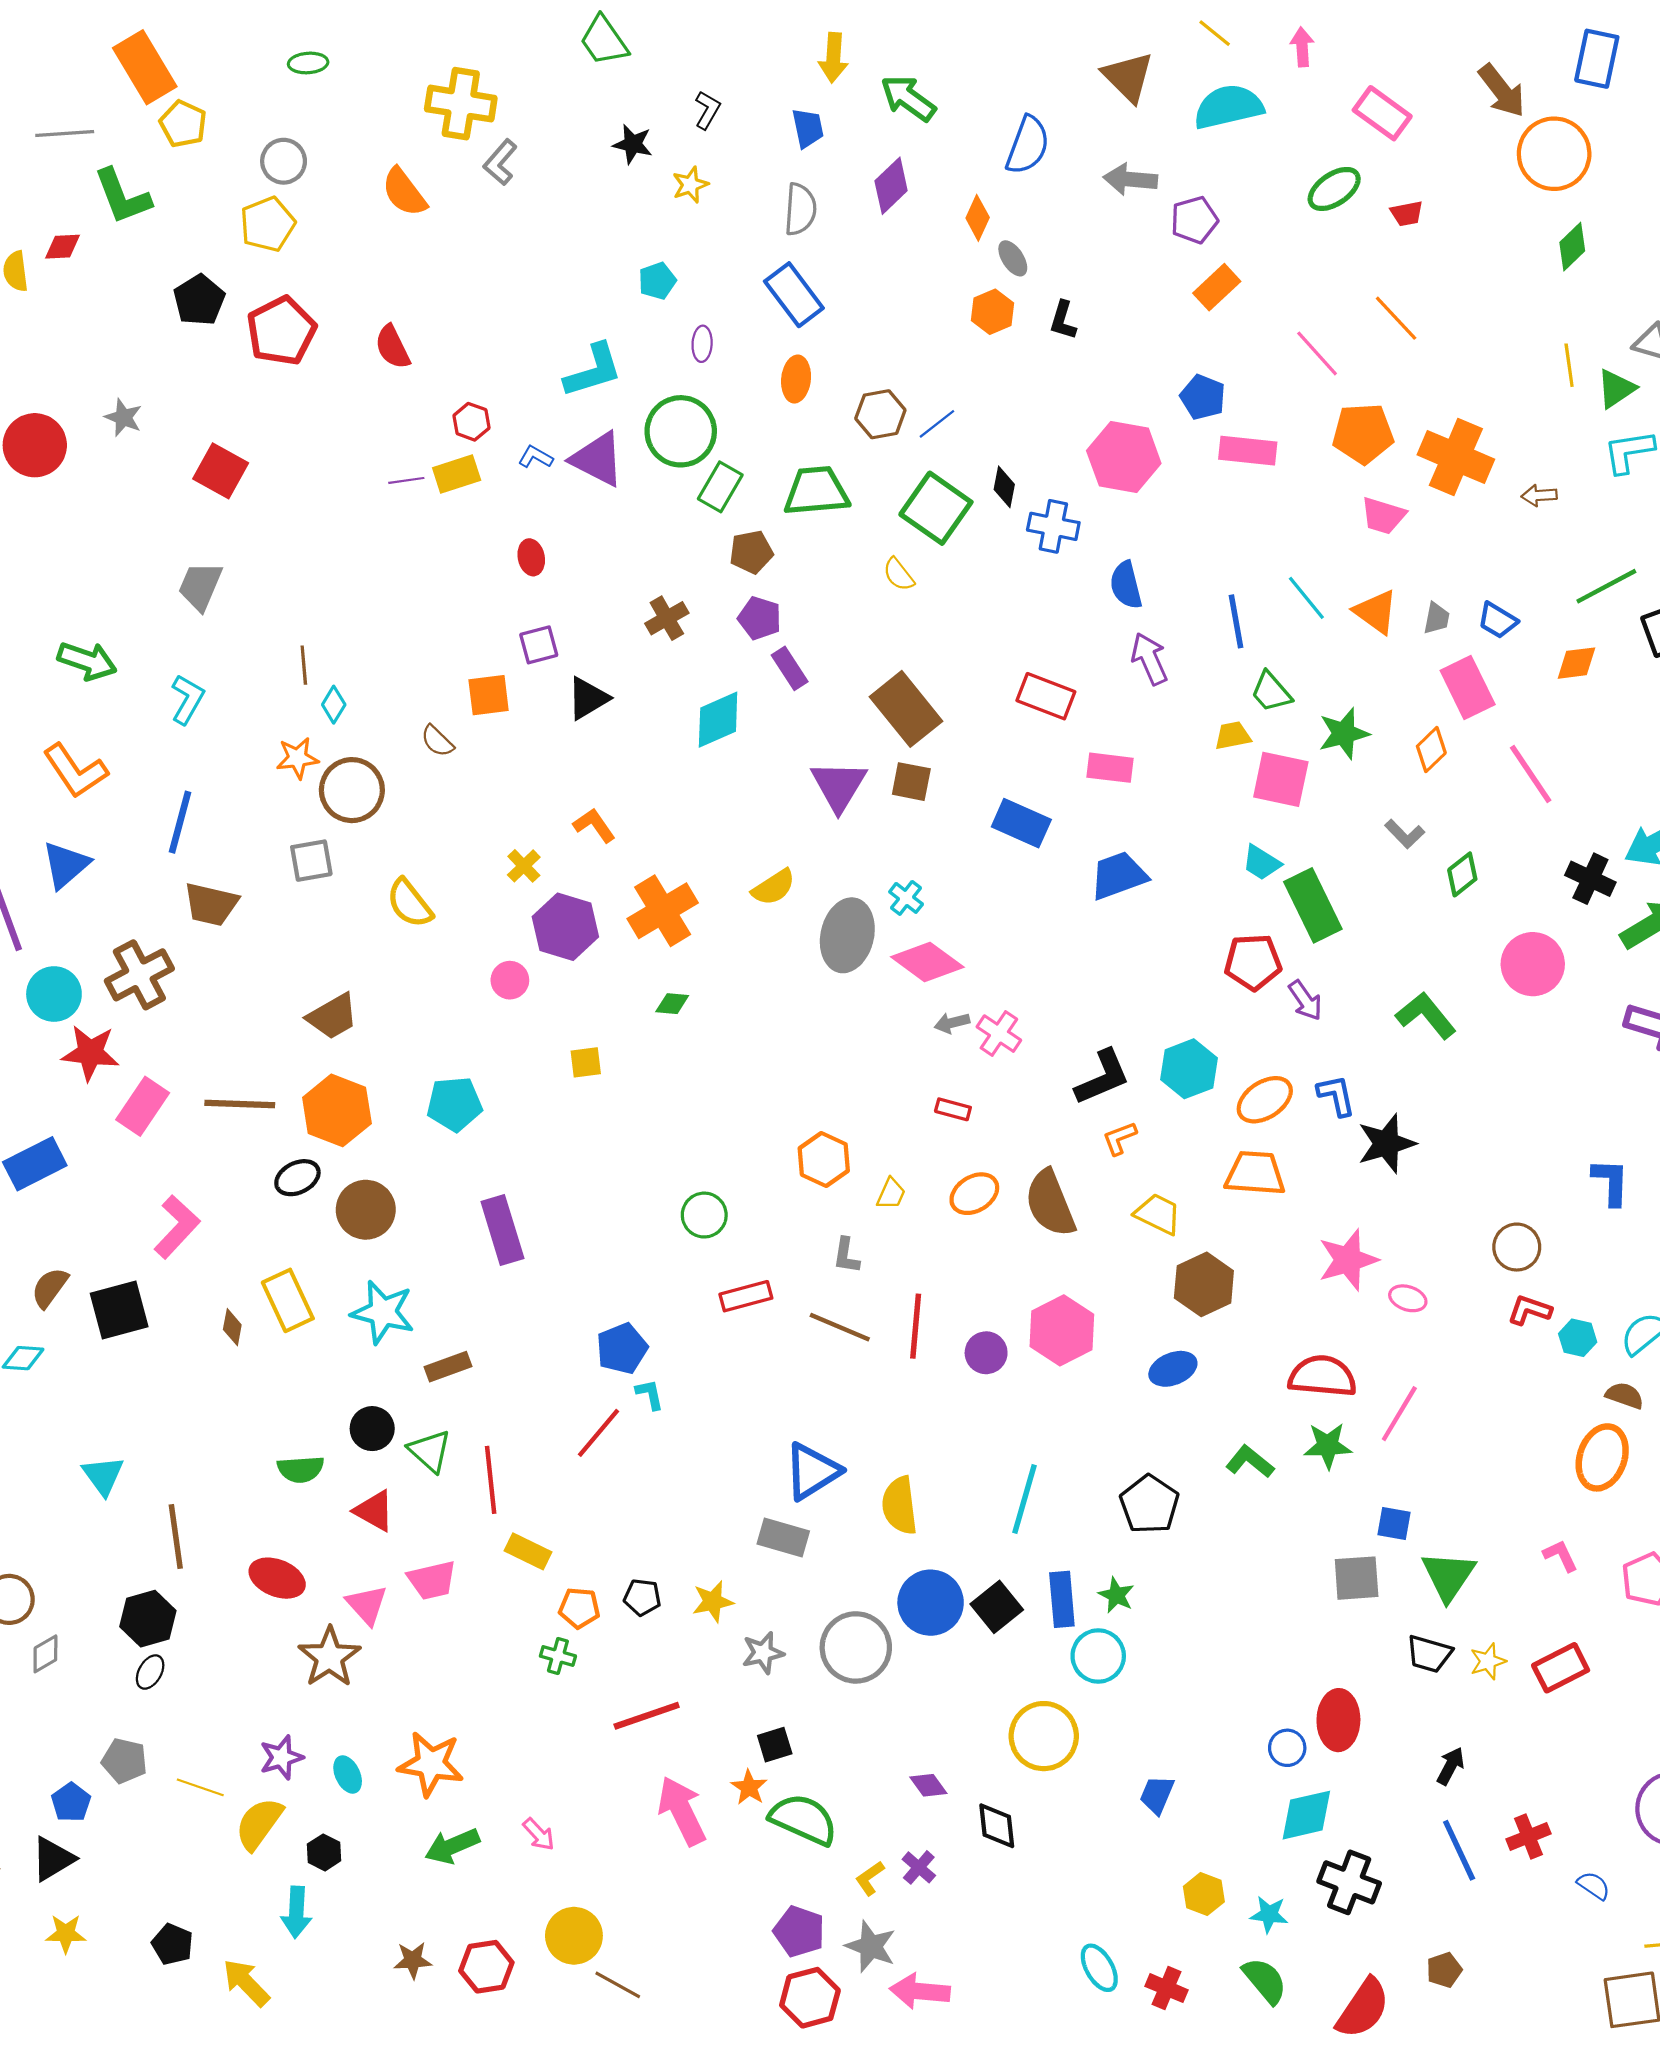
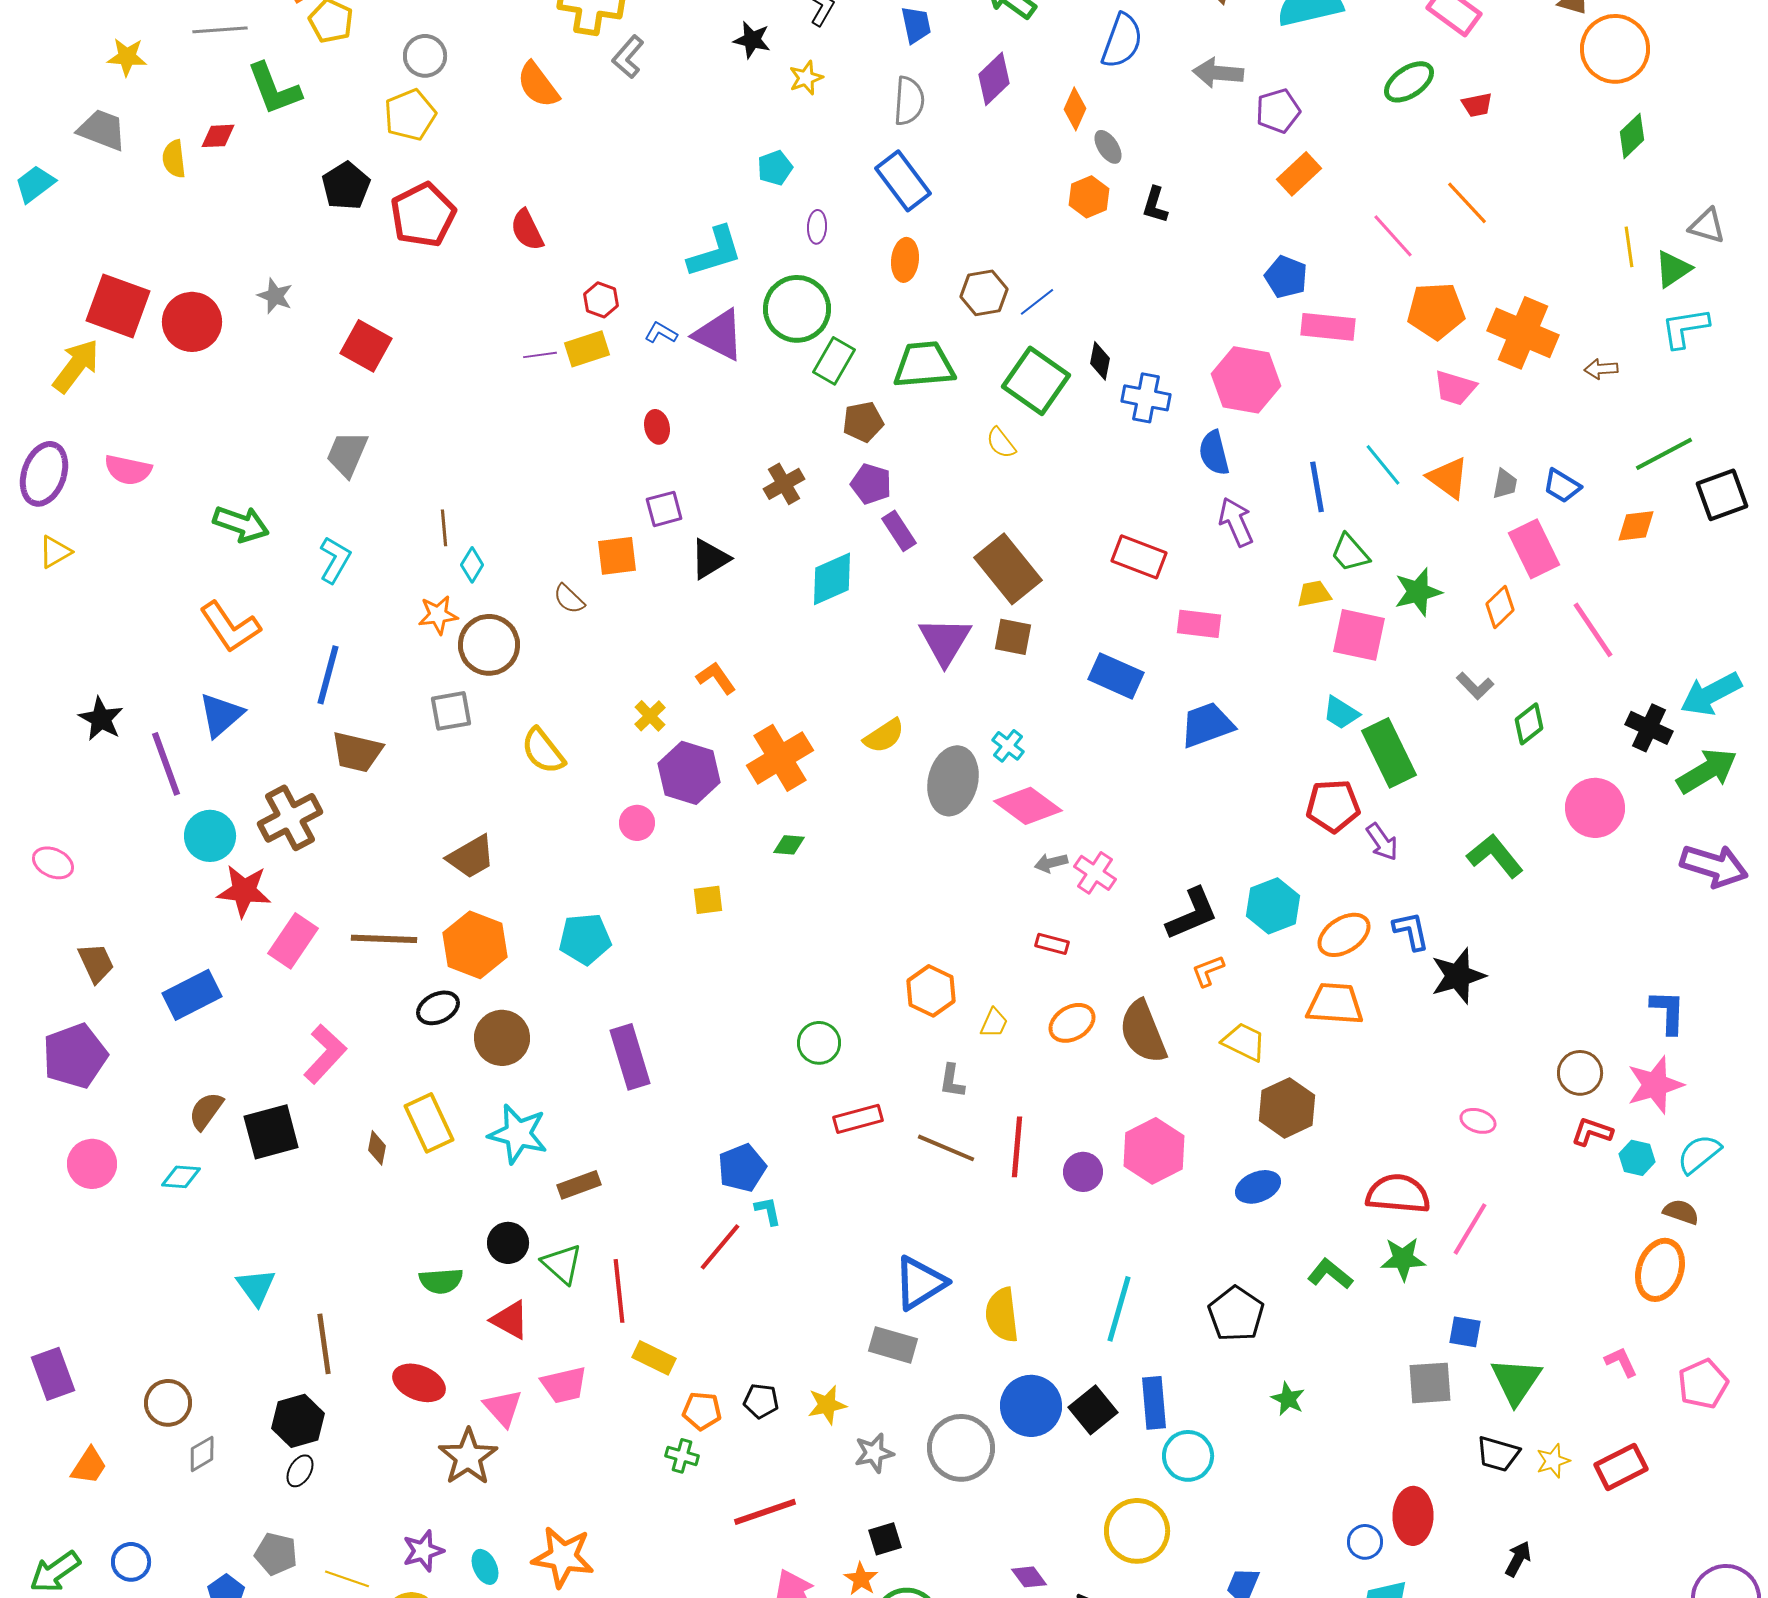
pink hexagon: (1124, 457) -> (1246, 380), moved
pink star: (1348, 1260) -> (1655, 1085), moved
green star: (1116, 1595) -> (1288, 1399), moved

